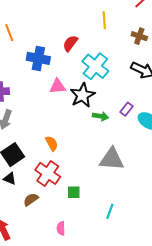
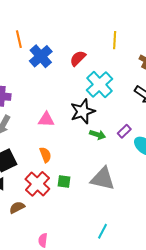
blue cross: (38, 58) -> (41, 56), moved, turned 30
pink triangle: (57, 86) -> (46, 120), moved
green square: (74, 192) -> (64, 182), moved
cyan line: (110, 211) -> (103, 231), moved

